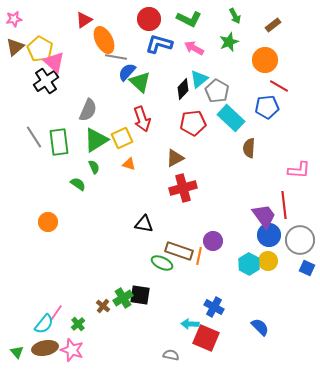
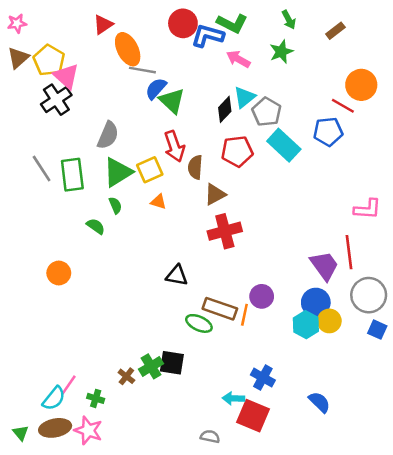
blue L-shape: (159, 44) -> (208, 36), moved
orange circle: (265, 60) -> (361, 85), moved
brown semicircle: (249, 148) -> (195, 167), moved
blue circle: (269, 235) -> (316, 303), moved
green cross: (78, 324) -> (96, 398), turned -32

